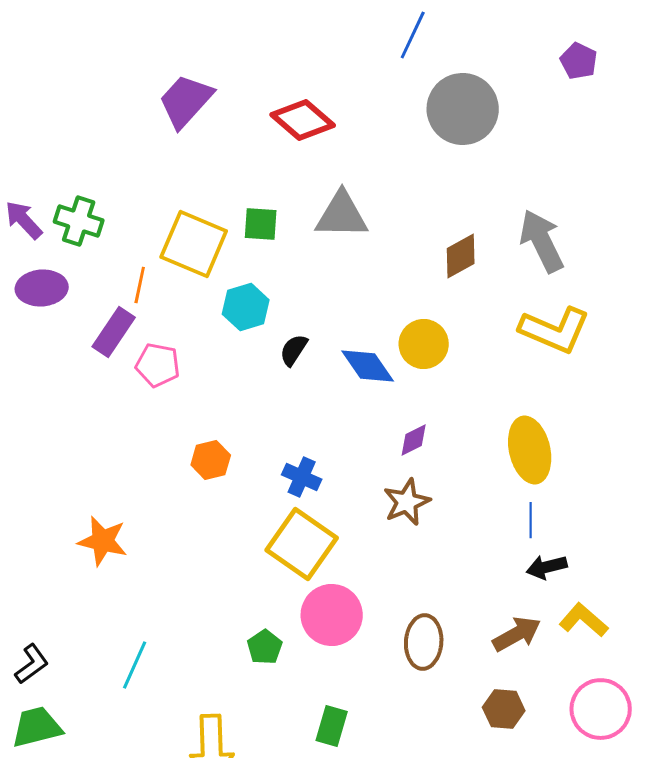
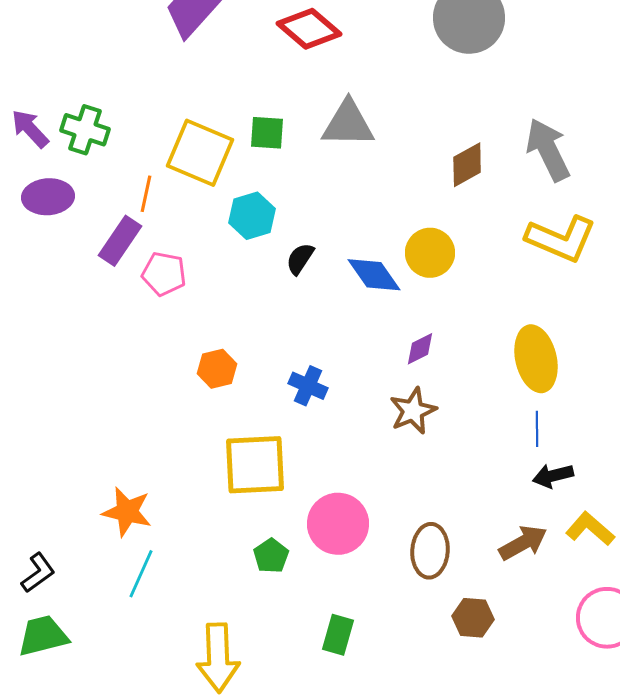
orange star: (103, 541) -> (127, 512), moved
yellow square: (302, 544) -> (255, 465), moved, turned -38
brown hexagon: (504, 709) -> (473, 618), moved

